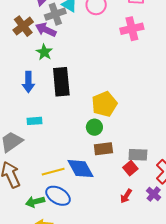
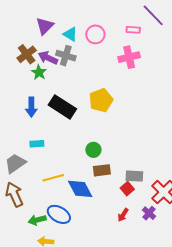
gray cross: (55, 14) -> (66, 56), moved, turned 36
green star: (44, 52) -> (39, 72), moved
black rectangle: (61, 82) -> (62, 107), turned -52
yellow pentagon: (104, 104) -> (101, 100), moved
yellow line: (53, 172) -> (53, 178), moved

